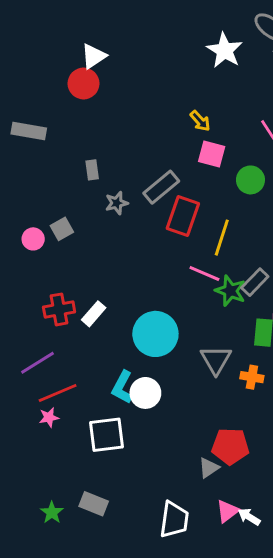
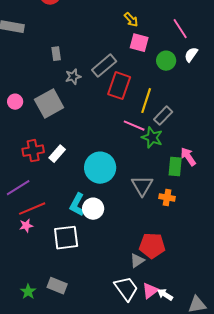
gray square: (62, 229) -> (49, 104), moved, size x1.8
gray rectangle: (255, 282) -> (163, 116), moved
white trapezoid: (174, 520) -> (126, 289), moved, turned -44

